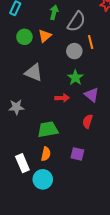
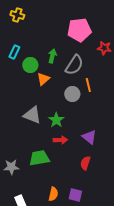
green circle: (24, 37) -> (30, 65), moved
green star: (75, 78) -> (56, 120), moved
gray star: (16, 107) -> (11, 167), moved
green trapezoid: (48, 129) -> (39, 158), moved
orange semicircle: (46, 154) -> (53, 194), moved

